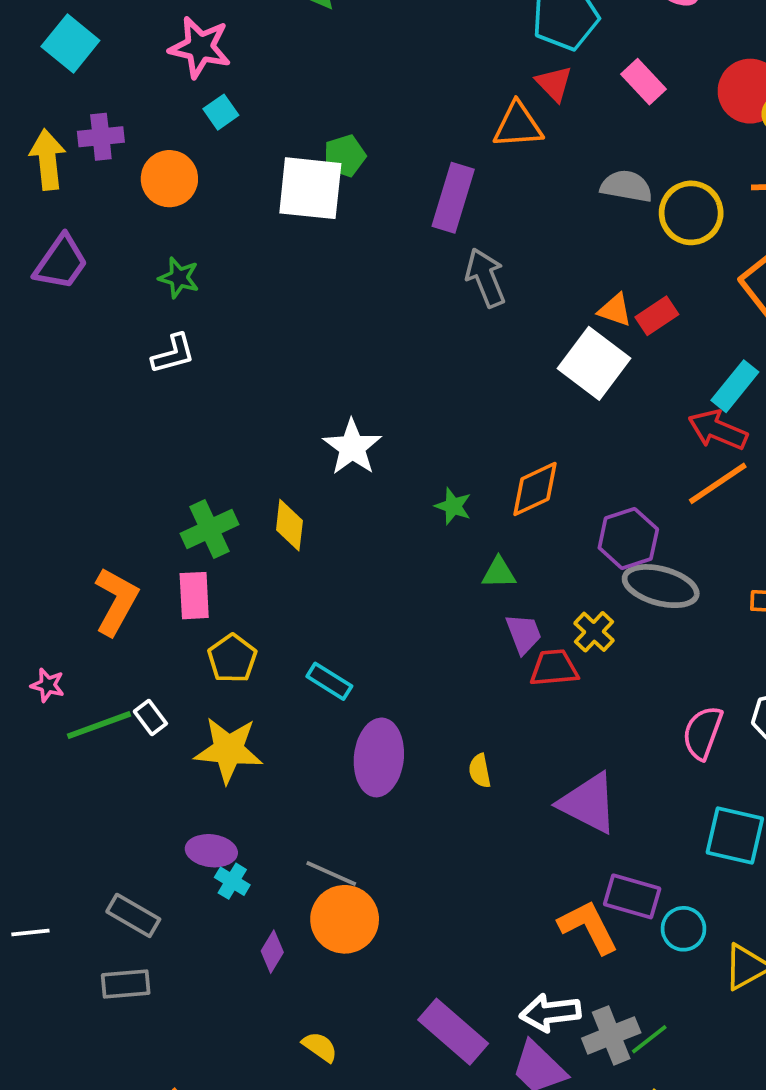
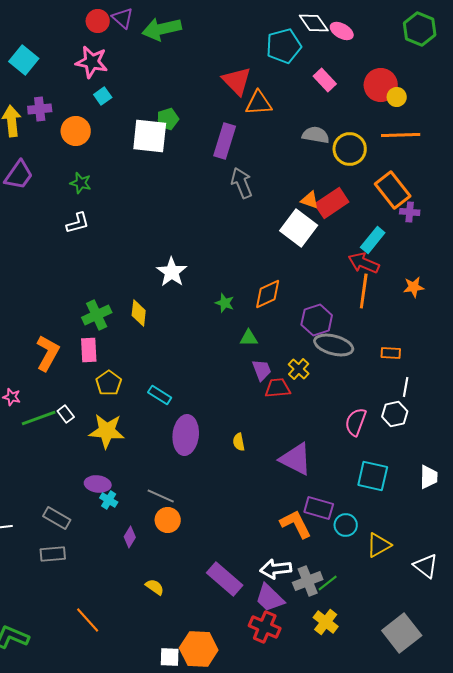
red triangle: (554, 83) -> (237, 81), moved, size x1.5
red rectangle: (657, 316) -> (332, 203), size x1.5
orange line: (718, 483) -> (364, 291), turned -48
orange circle: (345, 919) -> (168, 520), size x0.7

